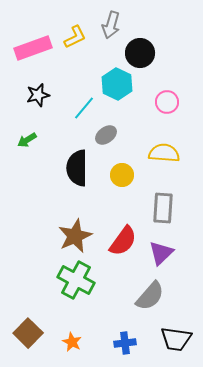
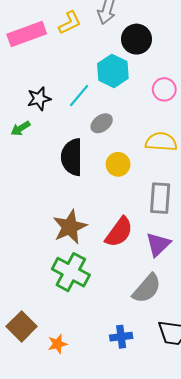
black star: (38, 95) -> (39, 99), moved
orange star: (72, 342) -> (57, 344), moved, turned 30

